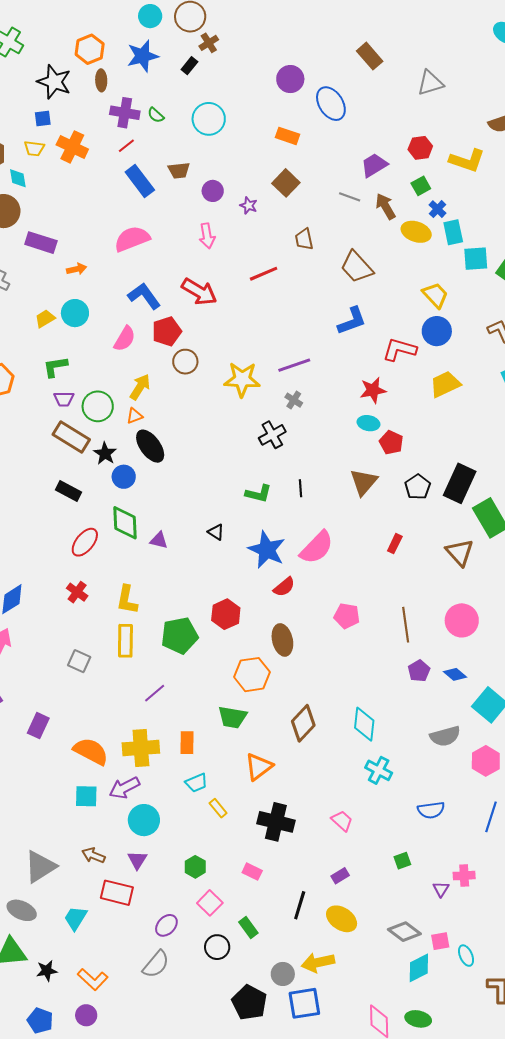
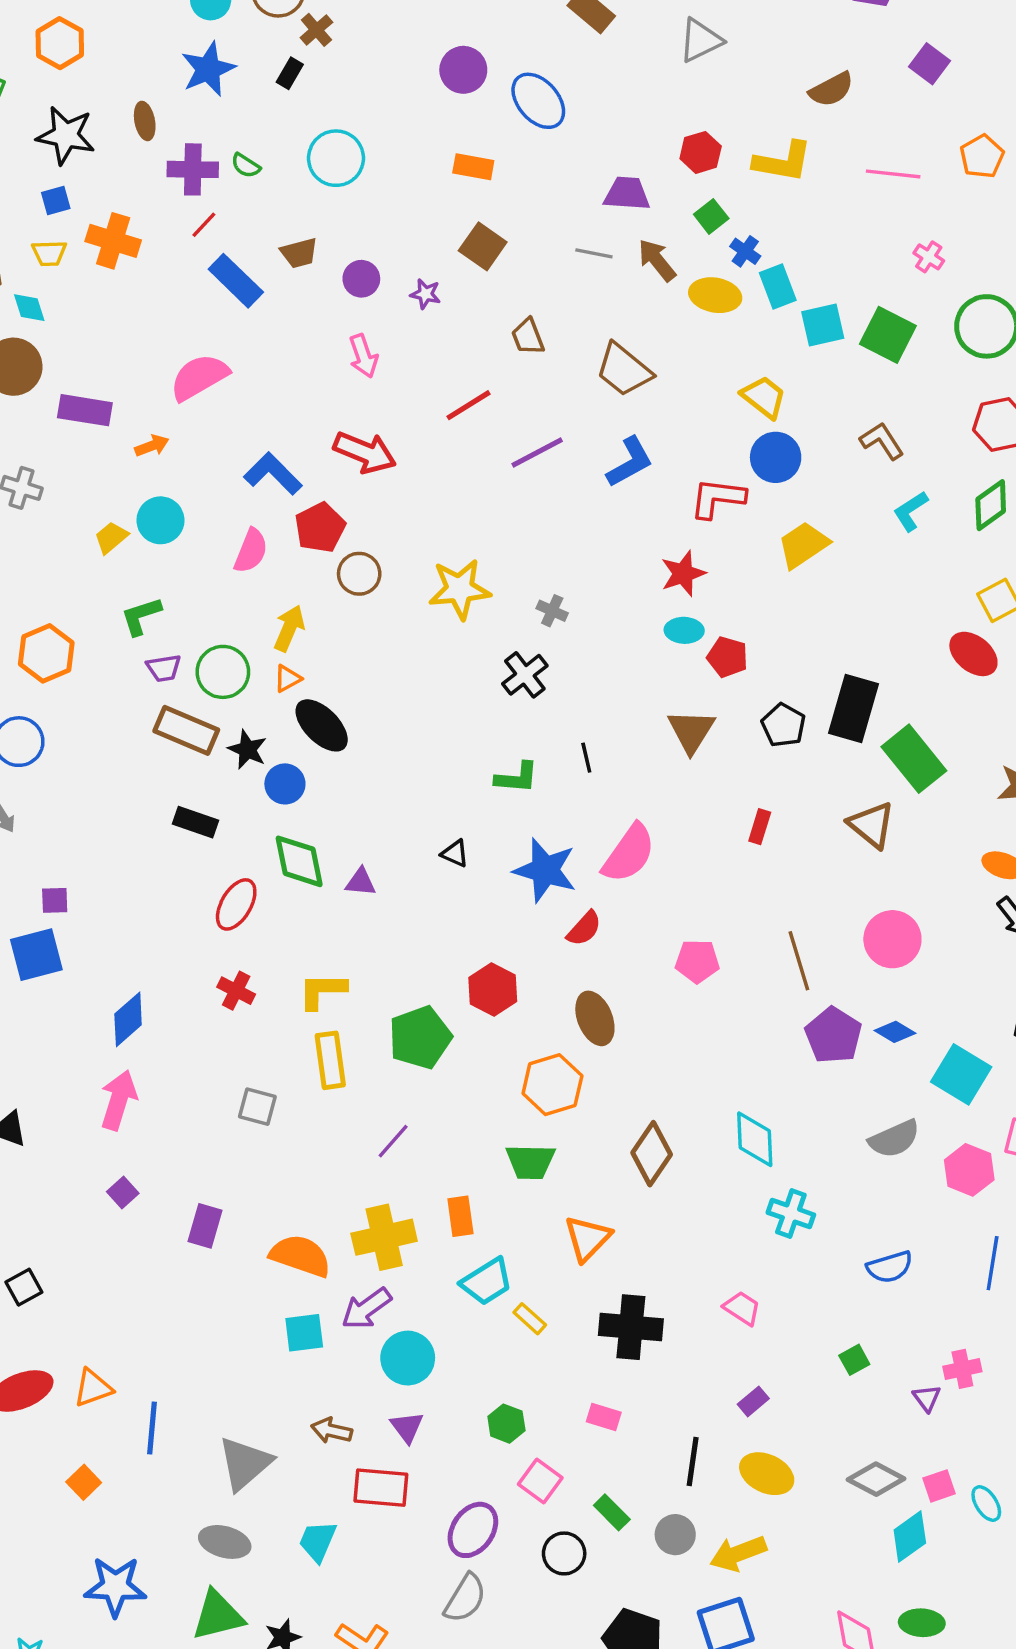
orange hexagon: (90, 49) -> (60, 43), moved
purple trapezoid: (374, 165) -> (627, 194), turned 44
pink semicircle: (132, 239) -> (199, 377), moved
purple line: (294, 365) -> (537, 453), moved
yellow L-shape: (127, 600) -> (322, 991), turned 88
purple pentagon: (419, 671) -> (833, 1035), size x1.5
cyan trapezoid: (196, 783) -> (487, 1282), size x1.4
purple ellipse: (166, 925) -> (473, 1530), size x1.4
gray circle: (283, 974) -> (675, 1535), moved

